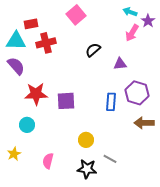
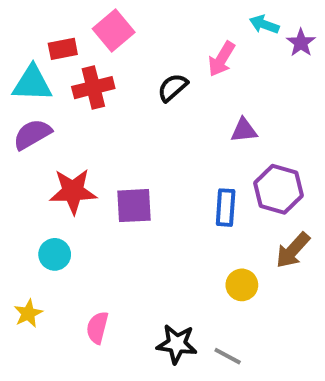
pink square: (76, 15) -> (114, 31), moved
pink arrow: (132, 33) -> (222, 59), moved
black semicircle: (93, 50) -> (173, 88), moved
purple semicircle: (16, 66) -> (32, 134), turned -78
brown arrow: (144, 123) -> (293, 250), turned -48
yellow circle: (86, 140) -> (242, 285), moved
gray line: (110, 159) -> (228, 356), moved

